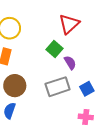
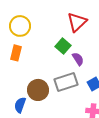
brown circle: (15, 86) -> (38, 90), moved

